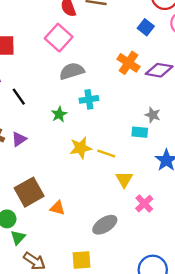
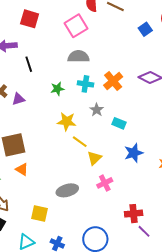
blue square: (146, 27) -> (145, 29), moved
orange cross: (128, 63) -> (113, 81), moved
gray star: (153, 115) -> (97, 110), moved
yellow line: (106, 154) -> (80, 142), moved
orange triangle: (57, 208) -> (22, 169), moved

